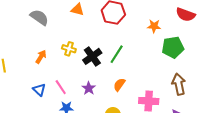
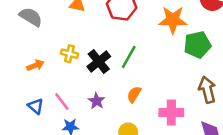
orange star: (154, 26) -> (173, 20), size x1.6
orange arrow: (41, 57) -> (35, 65), turned 40

